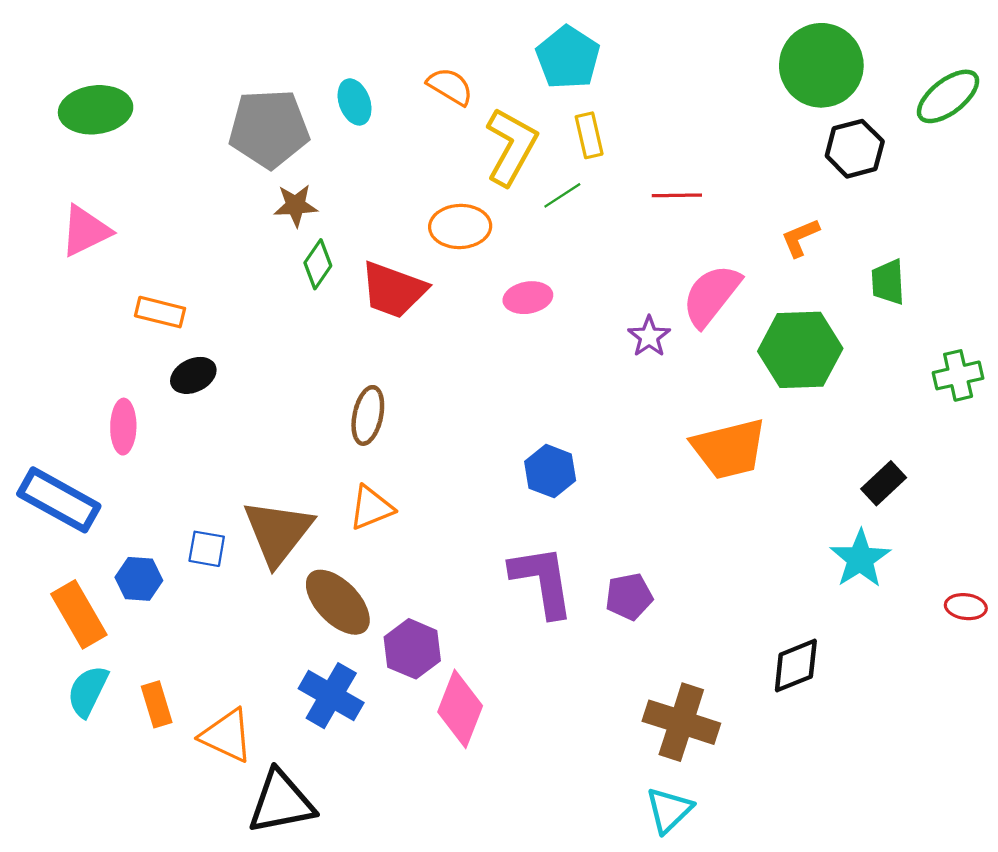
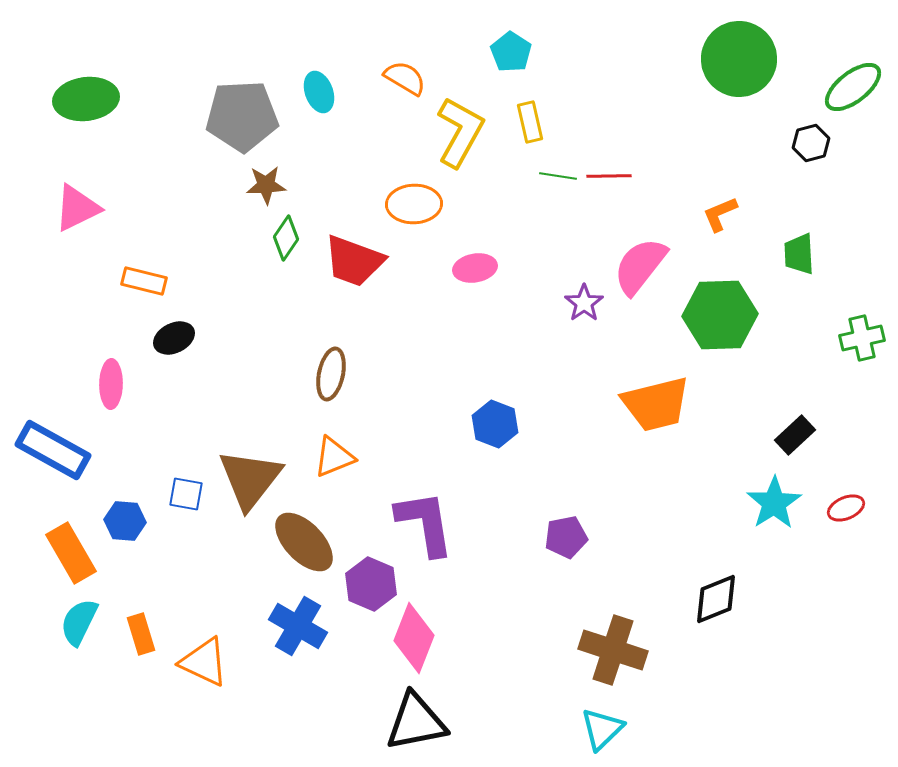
cyan pentagon: (568, 58) -> (511, 52), size x0.7
black hexagon: (855, 149) -> (811, 143), moved, size x0.7
green line: (562, 195) -> (558, 176), moved, turned 42
purple L-shape: (542, 581) -> (425, 523), moved
red ellipse: (966, 607) -> (846, 508), moved, turned -30
black triangle: (281, 802) -> (416, 722), moved

